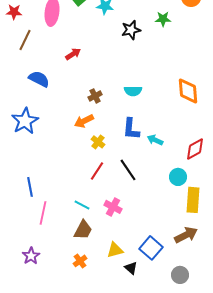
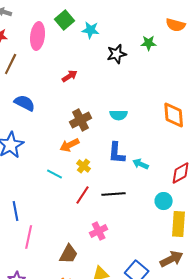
red arrow: (73, 54) -> (70, 76), moved
brown cross: (95, 96) -> (81, 120), size x1.5
black line: (128, 170) -> (114, 194), turned -60
cyan line: (82, 205) -> (55, 174), moved
pink cross: (113, 207) -> (99, 231), turned 36

